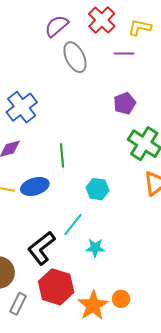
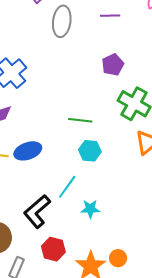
gray ellipse: (75, 57) -> (62, 21), turned 36
green line: (62, 155) -> (80, 120), moved, turned -75
red hexagon: (56, 287) -> (53, 249), size x0.7

